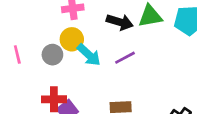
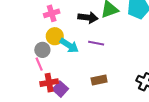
pink line: (17, 55) -> (39, 64), moved
purple line: (125, 58) -> (96, 43), turned 49

